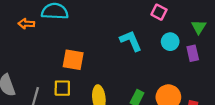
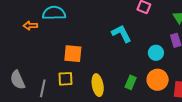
cyan circle: (170, 42) -> (156, 53), moved

